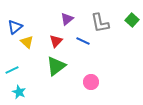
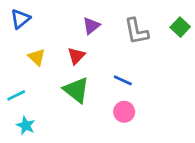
blue triangle: (15, 27) -> (20, 19), moved
blue line: (83, 41) -> (123, 80), moved
green triangle: (56, 66) -> (76, 90), turned -45

